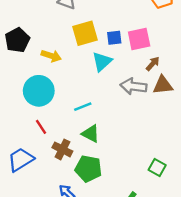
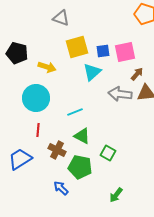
black pentagon: (17, 40) -> (17, 53), turned -30
red line: (41, 127) -> (38, 130), turned 40
green square: (157, 167) -> (108, 153), moved

